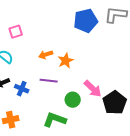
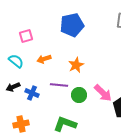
blue pentagon: (86, 21) -> (72, 25), moved
orange arrow: (46, 55) -> (44, 59), moved
green circle: (73, 100) -> (79, 95), moved

